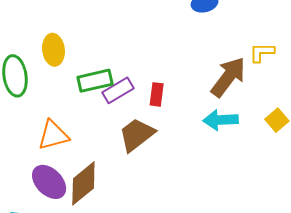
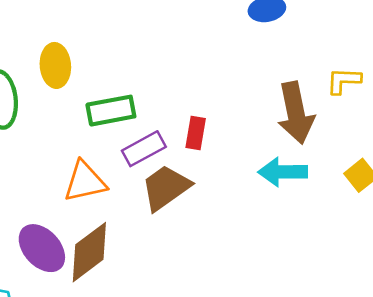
brown arrow: (228, 77) -> (296, 113), turned 129
purple rectangle: (118, 90) -> (144, 149), moved
orange triangle: (53, 135) -> (85, 182), moved

